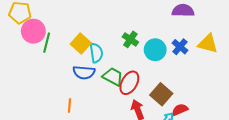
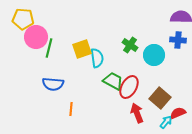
yellow square: (81, 44) -> (82, 49), turned 30
blue cross: (180, 47) -> (178, 40), moved, turned -35
blue semicircle: (84, 72) -> (53, 84), moved

